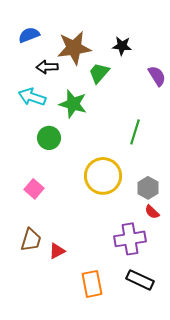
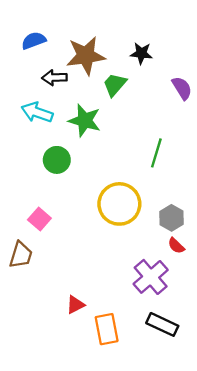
purple cross: (130, 239) -> (151, 277), turned -32
brown trapezoid: (31, 240) -> (21, 255), moved
red triangle: (57, 251) -> (75, 305), moved

